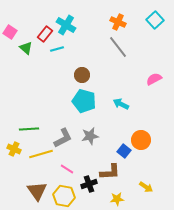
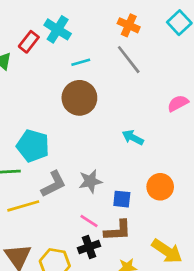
cyan line: (57, 49) -> (81, 62), moved
brown circle: (82, 75) -> (79, 98), size x1.6
cyan pentagon: (84, 101) -> (33, 146), moved
blue square: (124, 151) -> (122, 199), moved, turned -32
pink line: (67, 169) -> (89, 221), moved
yellow arrow: (146, 187) -> (167, 251), size x1.6

